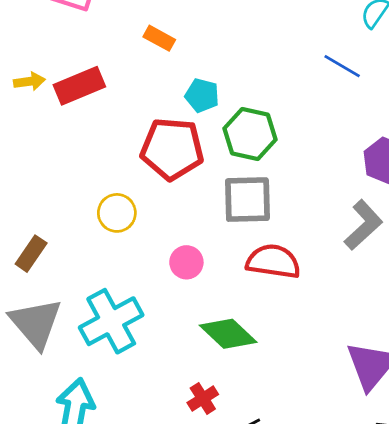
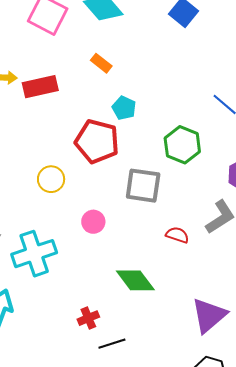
green hexagon: (250, 134) -> (182, 145), moved
red semicircle: (273, 261) -> (177, 235), moved, size x0.6
green diamond: (228, 334) -> (135, 280), moved

